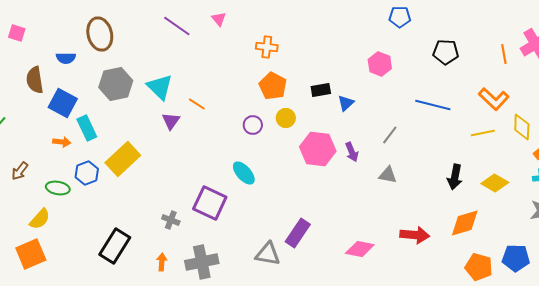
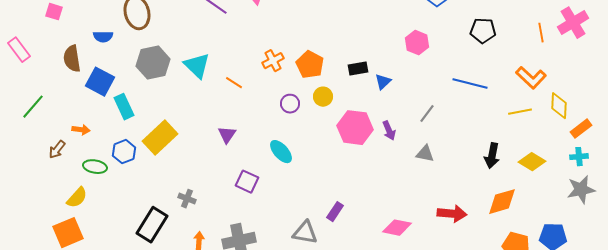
orange cross: (267, 47) -> (273, 61), moved, turned -35
purple triangle: (171, 121) -> (227, 135), moved
orange arrow: (62, 142) -> (81, 130), moved
purple square: (210, 203) -> (247, 182), size x0.7
gray cross: (171, 220) -> (187, 199), moved
purple rectangle: (298, 233) -> (335, 212), size x0.7

